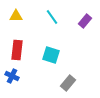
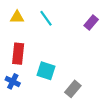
cyan line: (52, 17) -> (46, 18), moved
cyan square: (51, 55) -> (46, 71), moved

